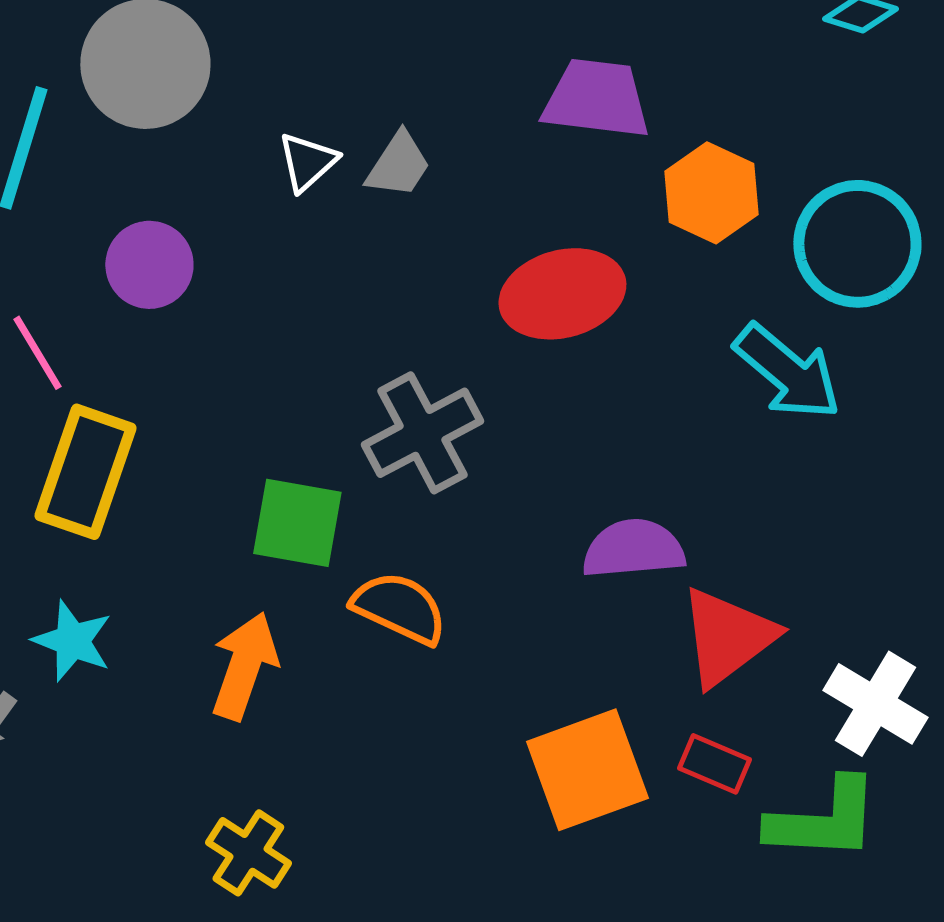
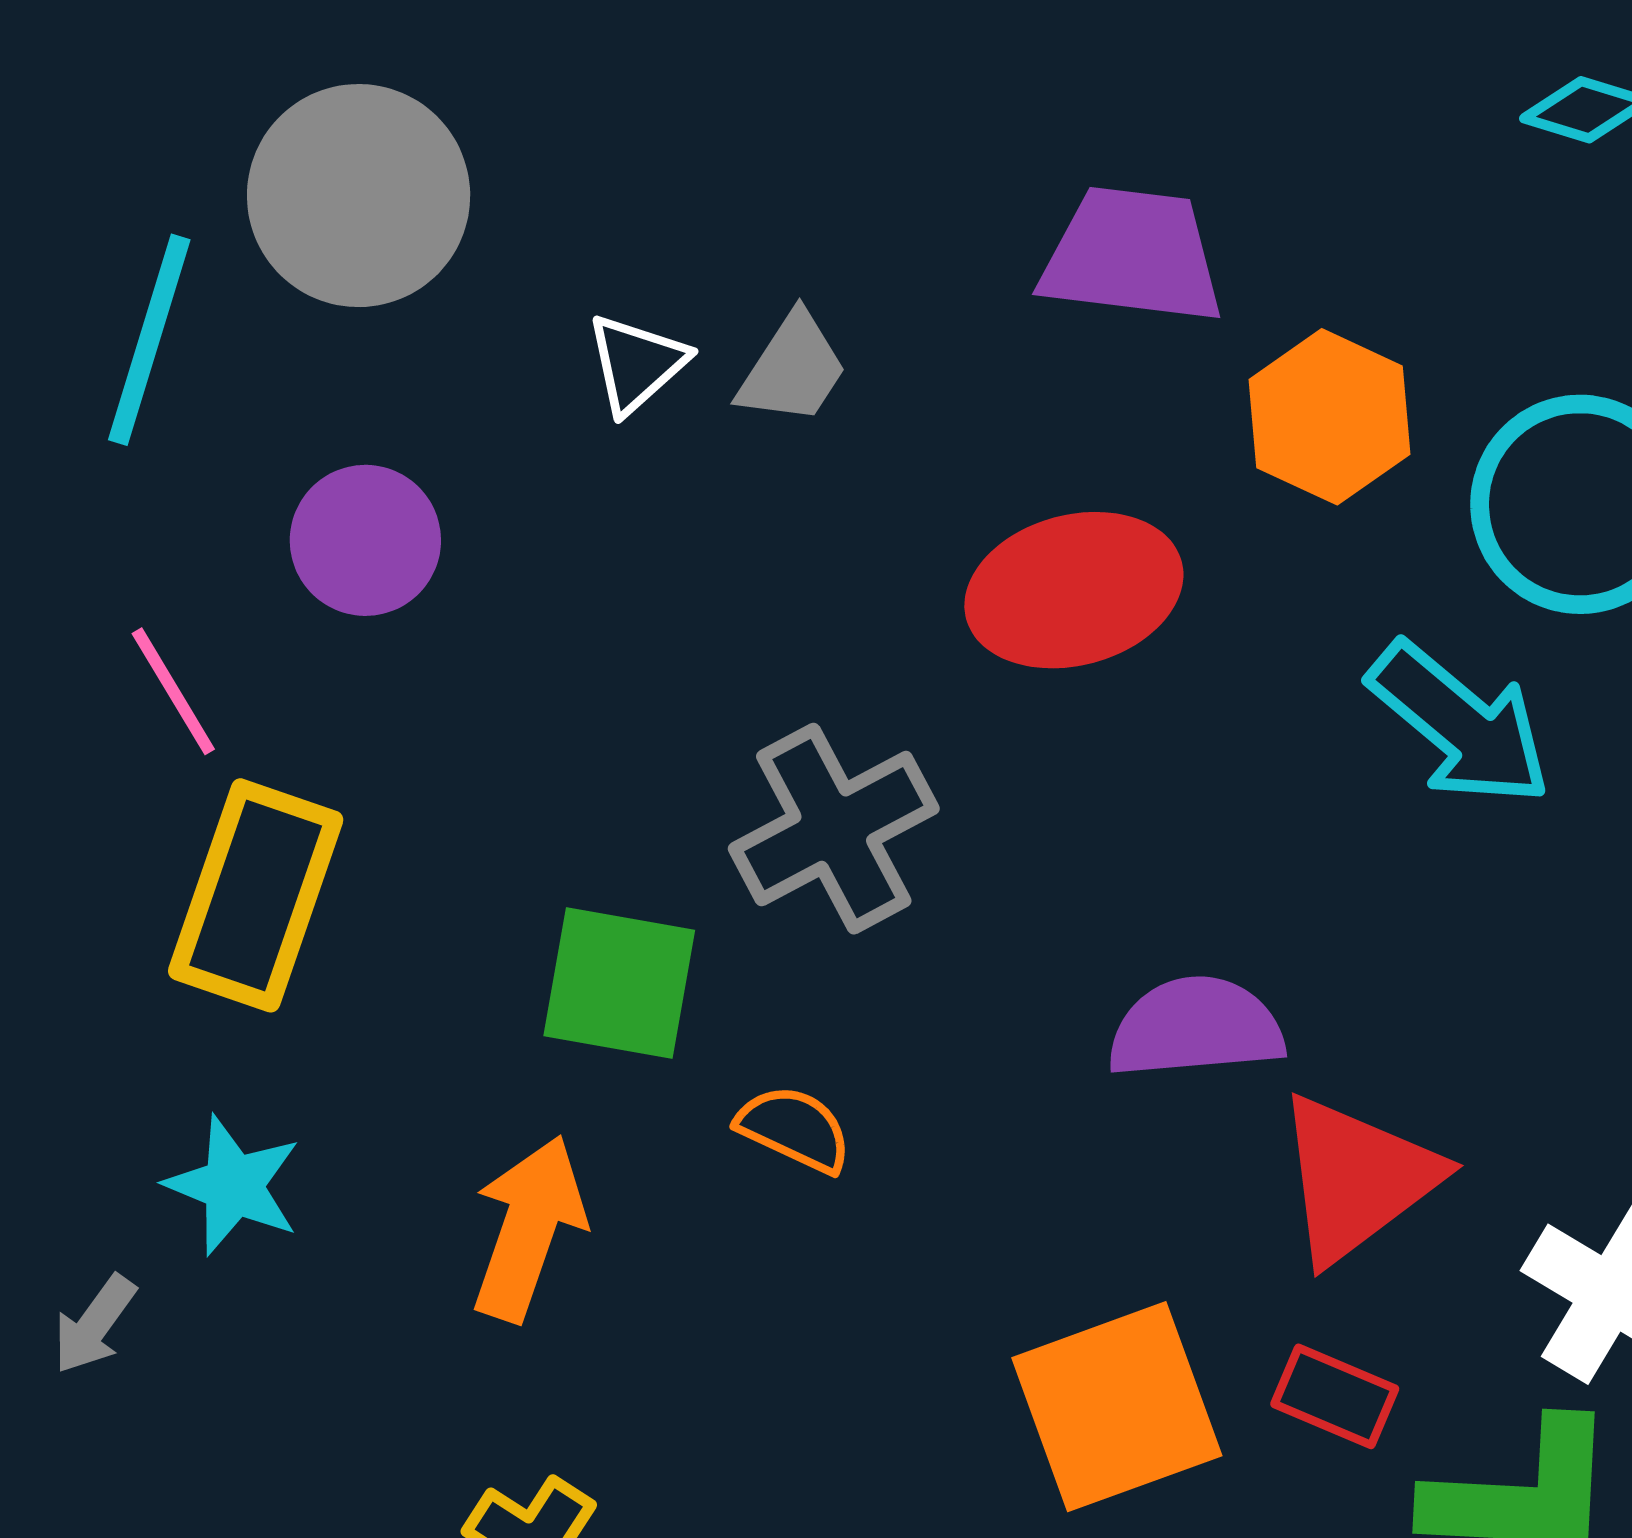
orange semicircle: (399, 608) -> (794, 1129), size x0.7

